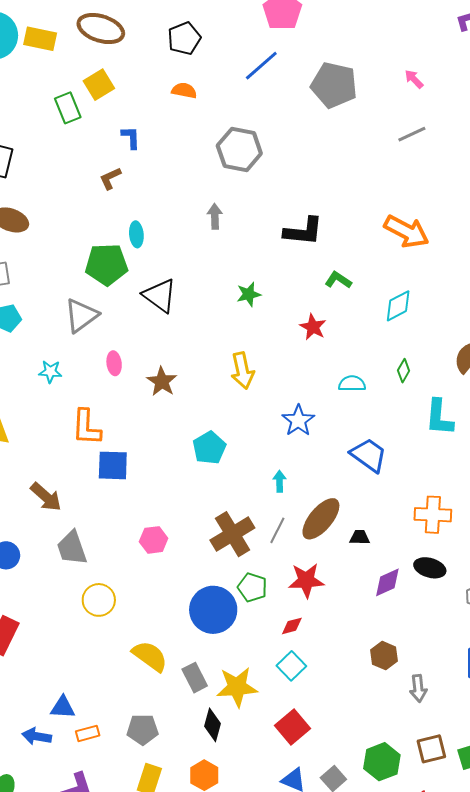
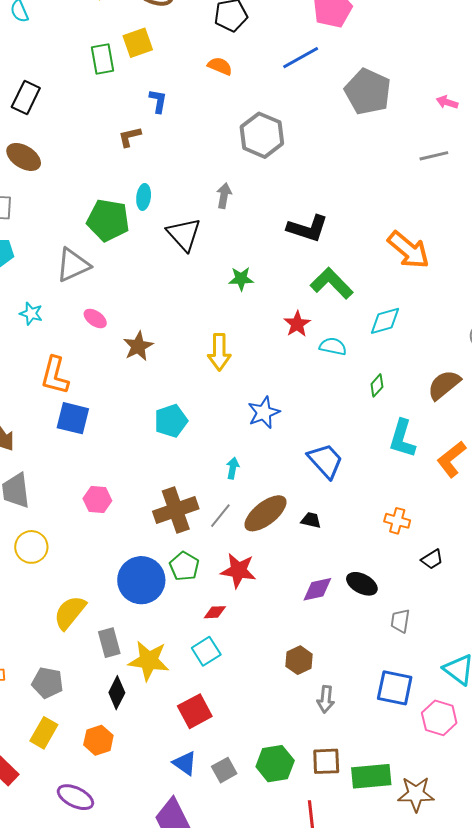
pink arrow: (414, 79) -> (447, 102), turned -40
green L-shape: (338, 280) -> (332, 283), size x1.6
black triangle: (160, 296) -> (184, 234), moved
pink ellipse: (114, 363) -> (95, 319), turned -60
cyan semicircle: (352, 384) -> (333, 346), moved
orange cross: (433, 515) -> (397, 521), moved, size x0.7
black trapezoid: (360, 537) -> (311, 520), moved
yellow semicircle: (150, 656) -> (70, 612), turned -99

